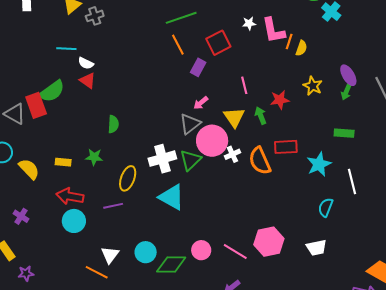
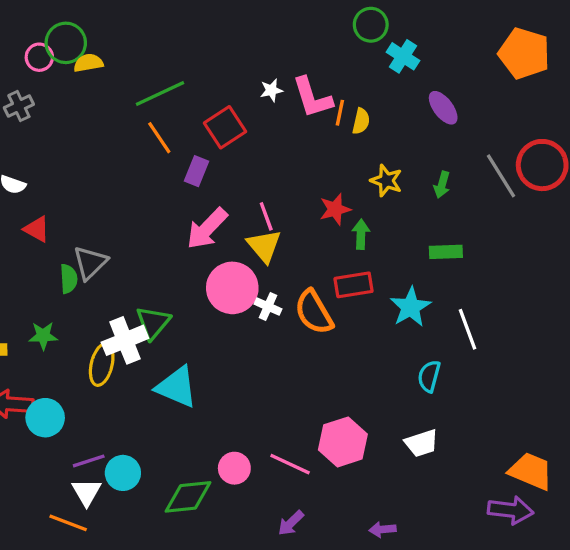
purple ellipse: (348, 75) -> (443, 108), moved
red triangle: (88, 81) -> (37, 229), moved
pink line: (244, 85) -> (266, 216), moved
pink arrow: (201, 103) -> (207, 229), size x1.8
green arrow: (261, 116) -> (361, 234), moved, turned 30
gray triangle: (190, 124) -> (90, 263), moved
white cross: (232, 154) -> (268, 306), turned -35
white cross: (162, 159) -> (125, 340), moved
green triangle: (190, 160) -> (153, 323), moved
purple line: (113, 206) -> (89, 461), moved
cyan circle: (74, 221) -> (45, 418), moved
cyan circle: (146, 252) -> (123, 473), moved

